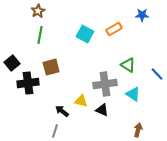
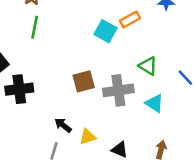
cyan square: (85, 34) -> (106, 31), moved
brown square: (51, 67) -> (84, 81), moved
yellow triangle: (81, 101) -> (88, 137), moved, turned -32
black triangle: (102, 110) -> (120, 150), moved

